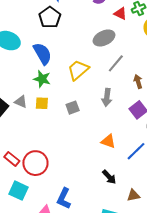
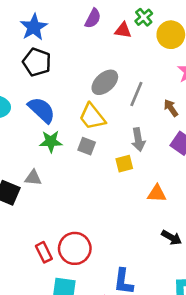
gray ellipse: (104, 38) -> (105, 82), moved
yellow trapezoid: (78, 70) -> (92, 117), turned -70
yellow square: (42, 103) -> (124, 164), moved
gray square: (73, 108) -> (87, 146), moved, turned -32
red rectangle: (12, 159) -> (44, 252), turned 42

